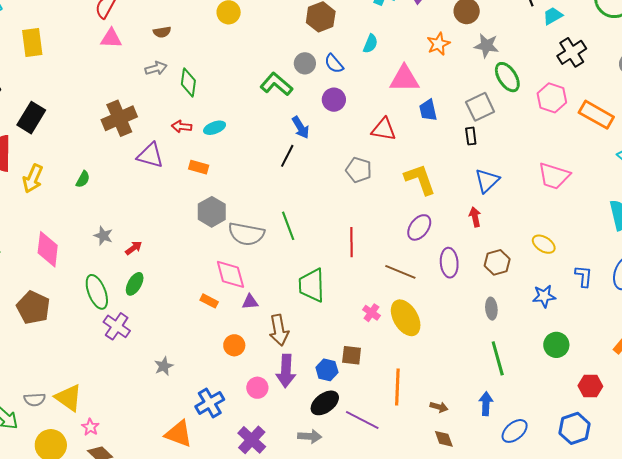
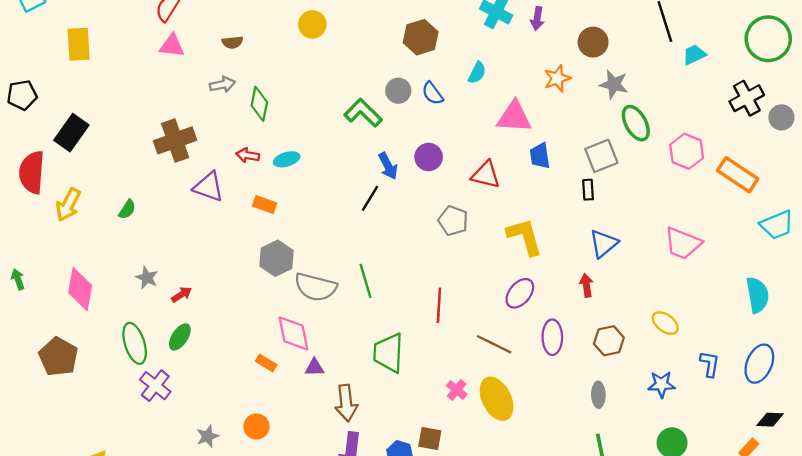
black cross: (572, 52) -> (747, 98), moved
purple circle: (334, 100) -> (429, 157), moved
orange circle: (234, 345) -> (256, 426), moved

